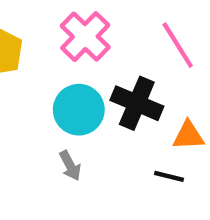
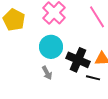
black cross: (137, 103) -> (78, 60), moved

